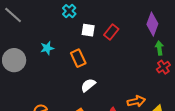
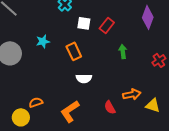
green arrow: (159, 48) -> (123, 51), moved
white semicircle: (88, 85) -> (84, 78), turned -140

